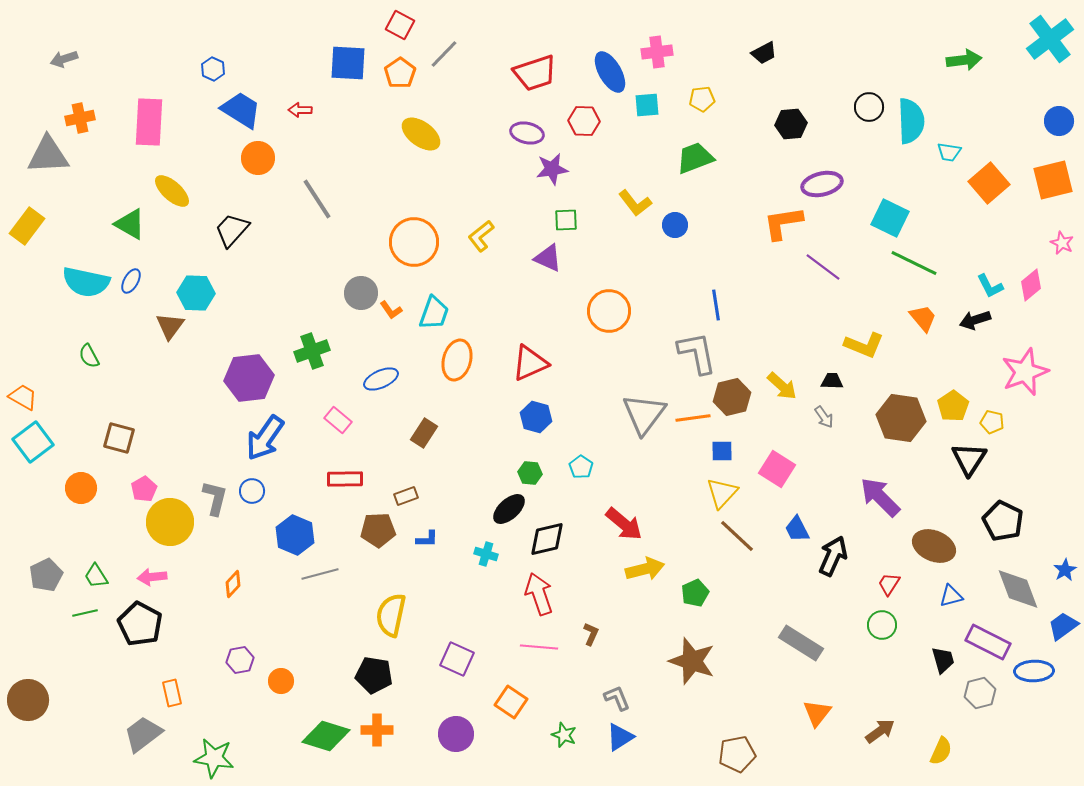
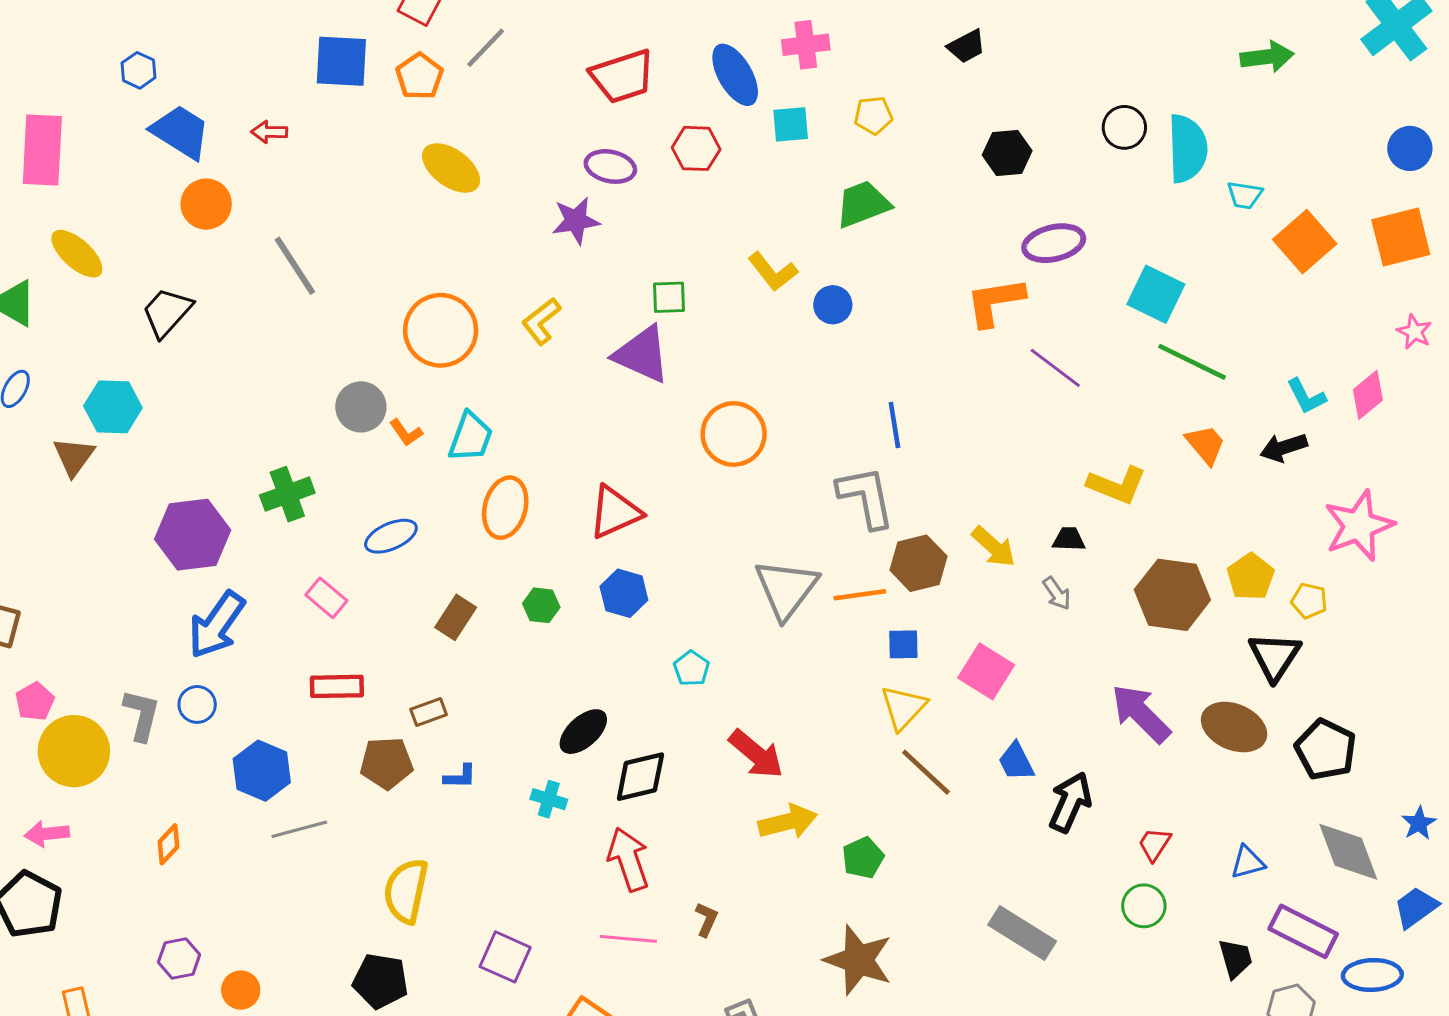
purple star: (552, 169) -> (576, 221), moved
purple triangle: (548, 258) -> (642, 354), size x1.4
green hexagon: (530, 473) -> (541, 605), moved
brown ellipse: (934, 546) -> (1234, 727), moved

